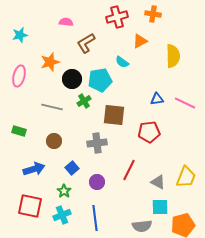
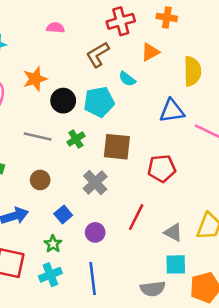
brown L-shape: (86, 43) -> (98, 55), moved
blue triangle: (157, 99) -> (172, 111), moved, size x1.5
green cross: (84, 101) -> (76, 139), moved
gray cross: (97, 143) -> (95, 183), turned -36

